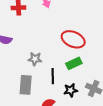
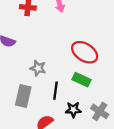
green rectangle: (74, 63) -> (81, 80), turned 42

